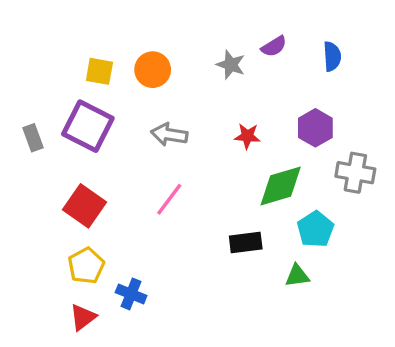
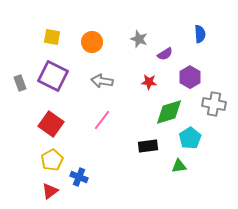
purple semicircle: (274, 46) -> (165, 54), moved
yellow square: (99, 71) -> (52, 37), moved

